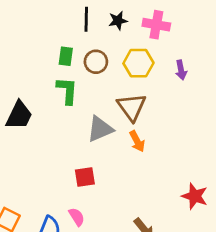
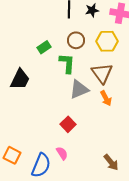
green rectangle: (66, 56) -> (44, 47), moved, turned 48
green L-shape: (67, 91) -> (67, 63), moved
red square: (85, 177) -> (68, 124), turned -35

